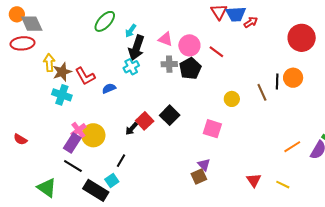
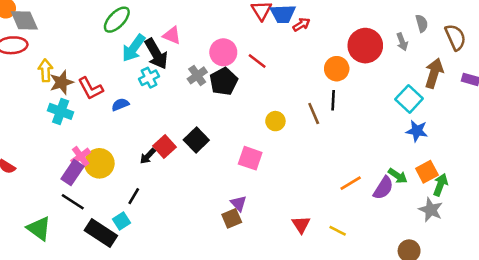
cyan arrow: (131, 31) -> (134, 48), moved, size x1.6
pink triangle: (166, 39) -> (172, 35), moved
black arrow: (136, 48) -> (156, 54), turned -50
gray cross: (169, 64) -> (197, 75), turned -35
orange circle: (293, 78) -> (337, 69), moved

